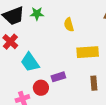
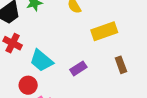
red circle: (41, 88) -> (28, 85), moved

